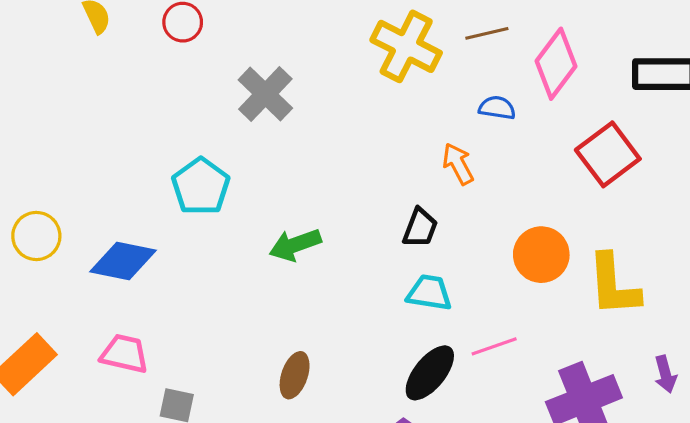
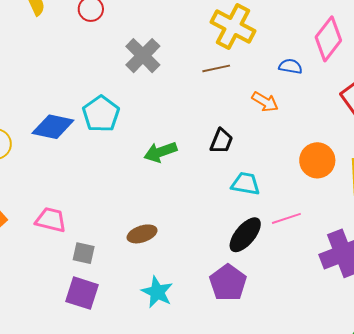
brown line: (487, 33) -> (216, 68), moved
orange arrow: (458, 164) -> (265, 102), turned 148
black trapezoid: (420, 228) -> (221, 141), moved
blue diamond: (123, 261) -> (53, 127), moved
brown ellipse: (295, 375) -> (142, 234), moved, turned 52

